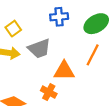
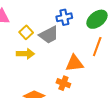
gray trapezoid: (39, 49) -> (49, 35), moved

